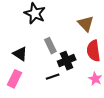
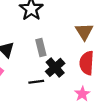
black cross: (67, 61) -> (55, 67), turned -30

